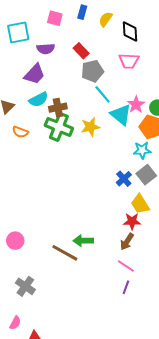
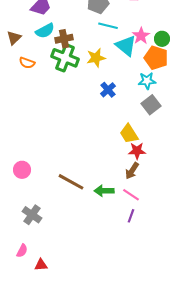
cyan line: (103, 94) -> (108, 26), turned -36
blue cross: (124, 179) -> (108, 90), moved
yellow trapezoid: (140, 204) -> (129, 134), moved
green arrow: (83, 241) -> (104, 191), moved

